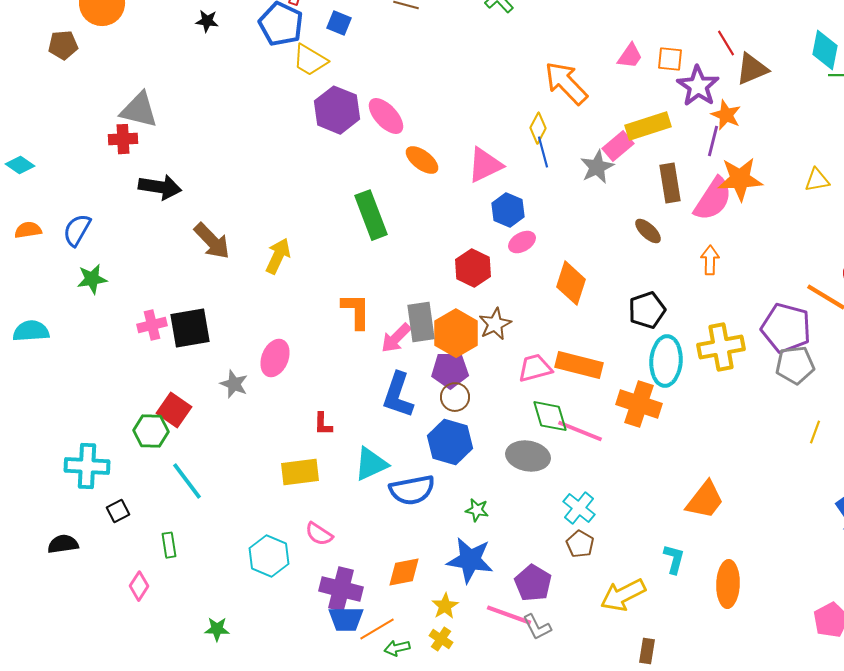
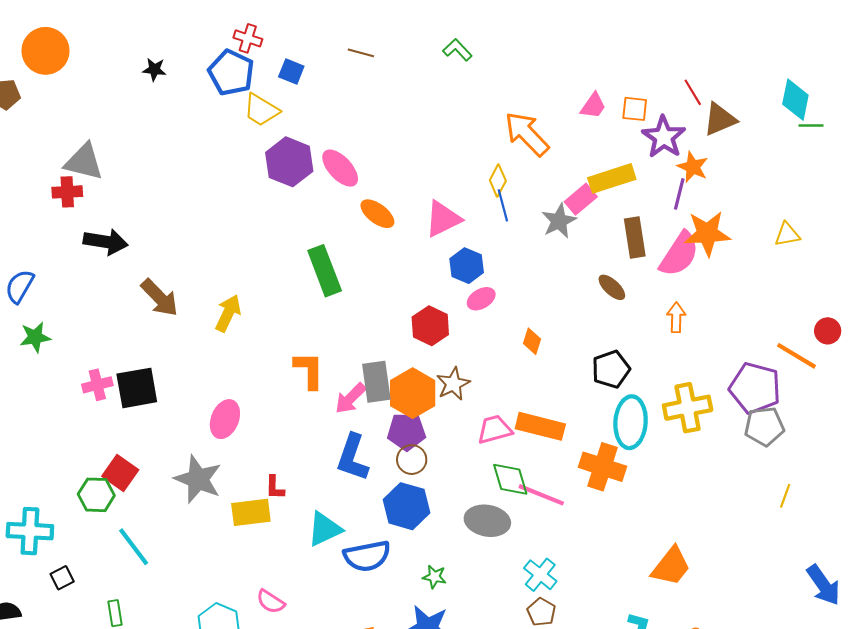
orange diamond: (571, 283) -> (532, 341), size x0.6
gray star: (234, 384) -> (198, 479), moved, size x1.6
yellow rectangle: (300, 472) -> (251, 512), moved

